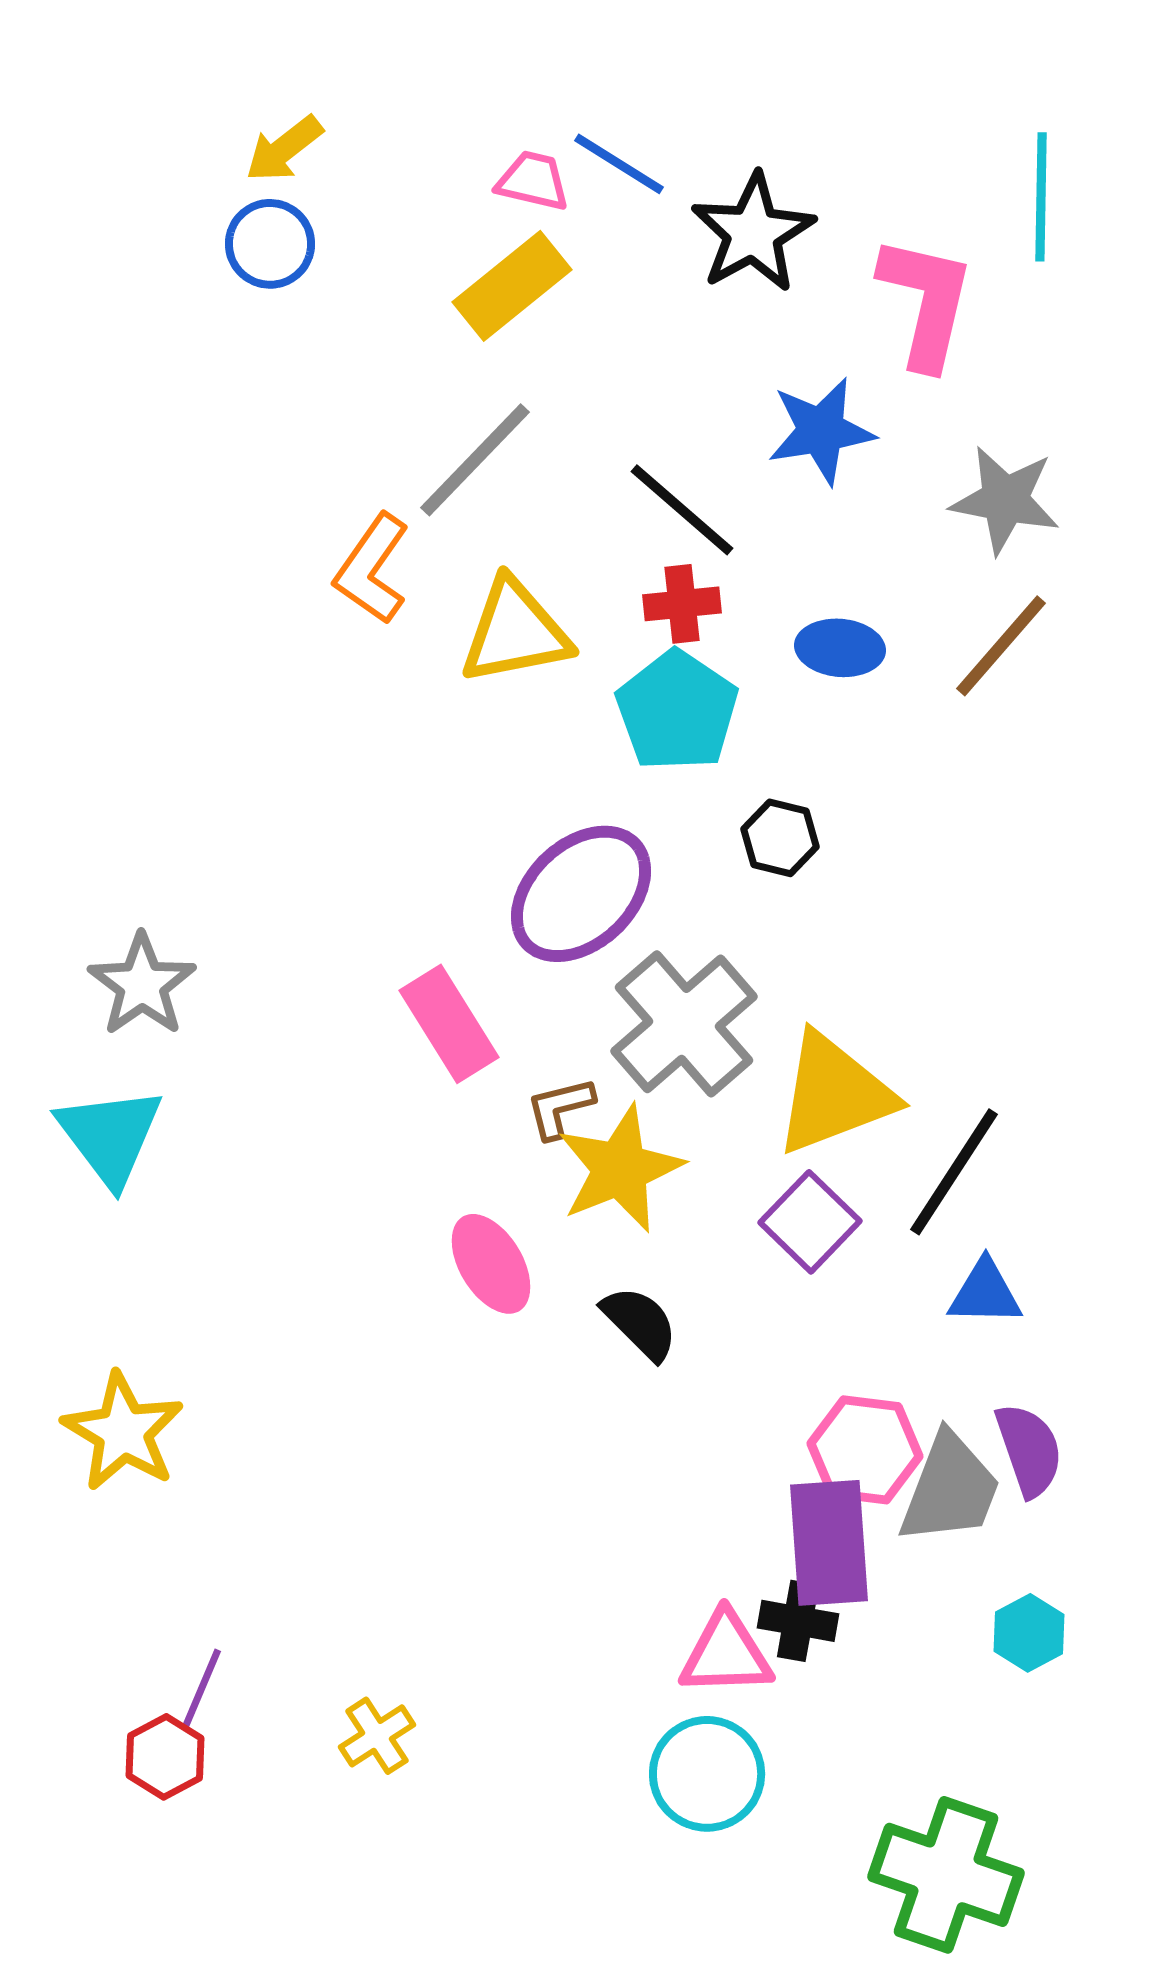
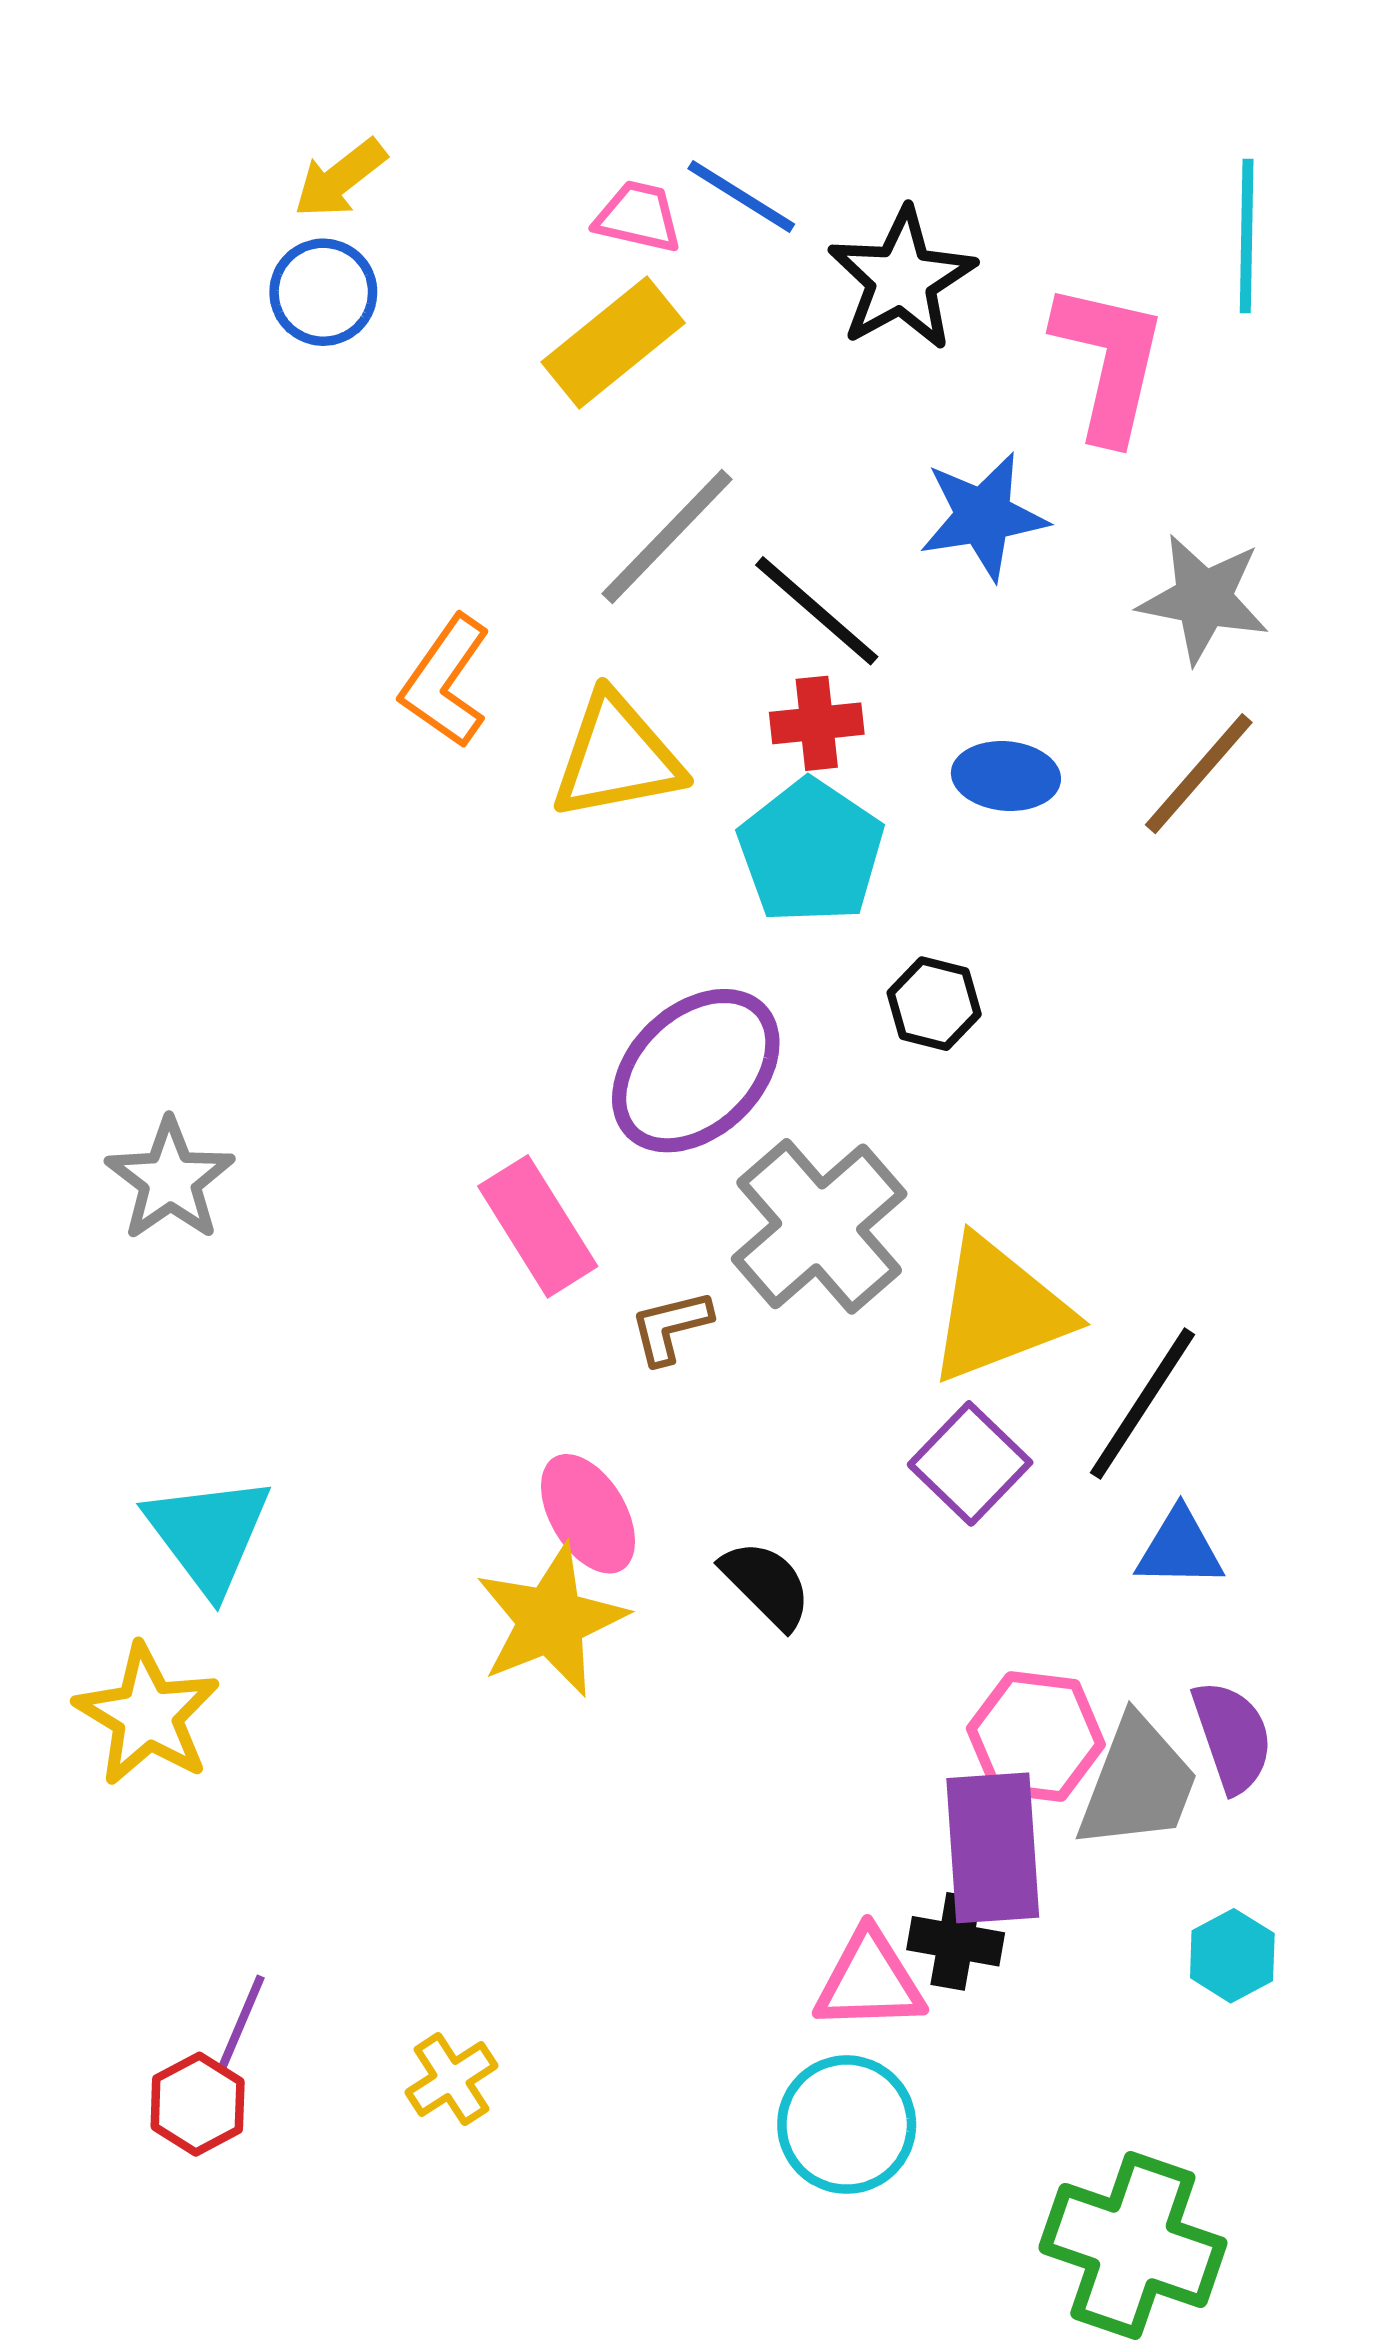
gray line: (475, 460) -> (667, 537), moved
cyan triangle: (110, 1136) -> (208, 1534), moved
yellow star: (620, 1169) -> (551, 1620), moved

